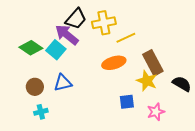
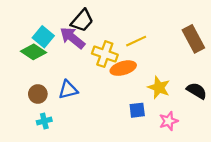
yellow cross: (104, 23) -> (105, 54), moved, turned 30
cyan square: (56, 50) -> (43, 37), moved
brown rectangle: (153, 63) -> (193, 39), moved

